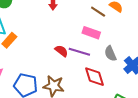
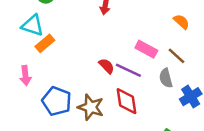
brown line: (98, 12) -> (176, 56), moved
red diamond: (95, 77) -> (126, 101), moved

